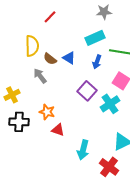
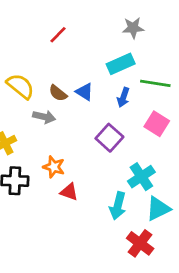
yellow semicircle: (32, 46) -> (20, 86), moved, turned -50
gray arrow: (40, 76) -> (44, 117), turned 140
cyan cross: (110, 104) -> (141, 177), moved
cyan arrow: (83, 150) -> (118, 206), moved

